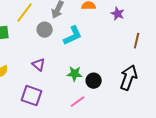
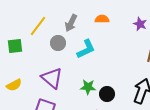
purple star: (118, 14) -> (140, 24), moved
purple triangle: (39, 65) -> (52, 78), size x1.6

